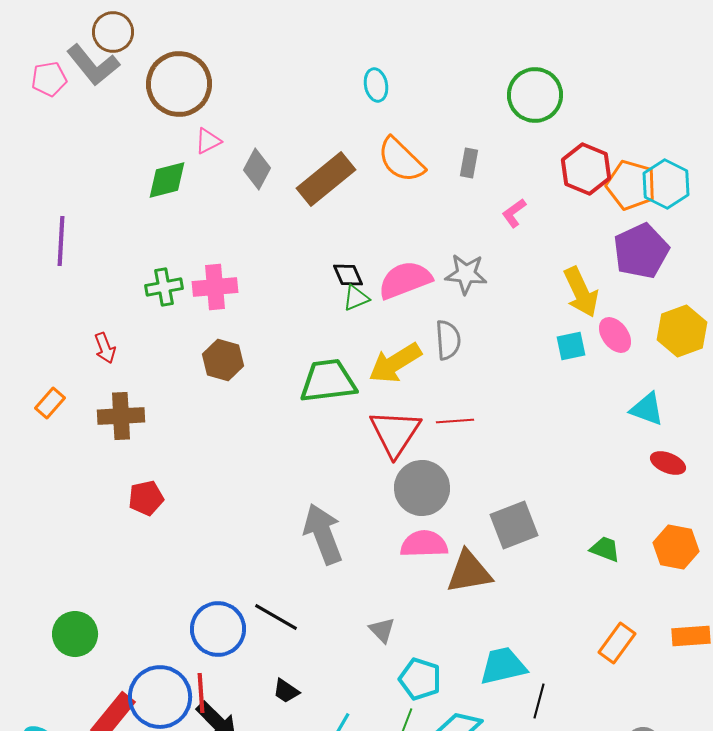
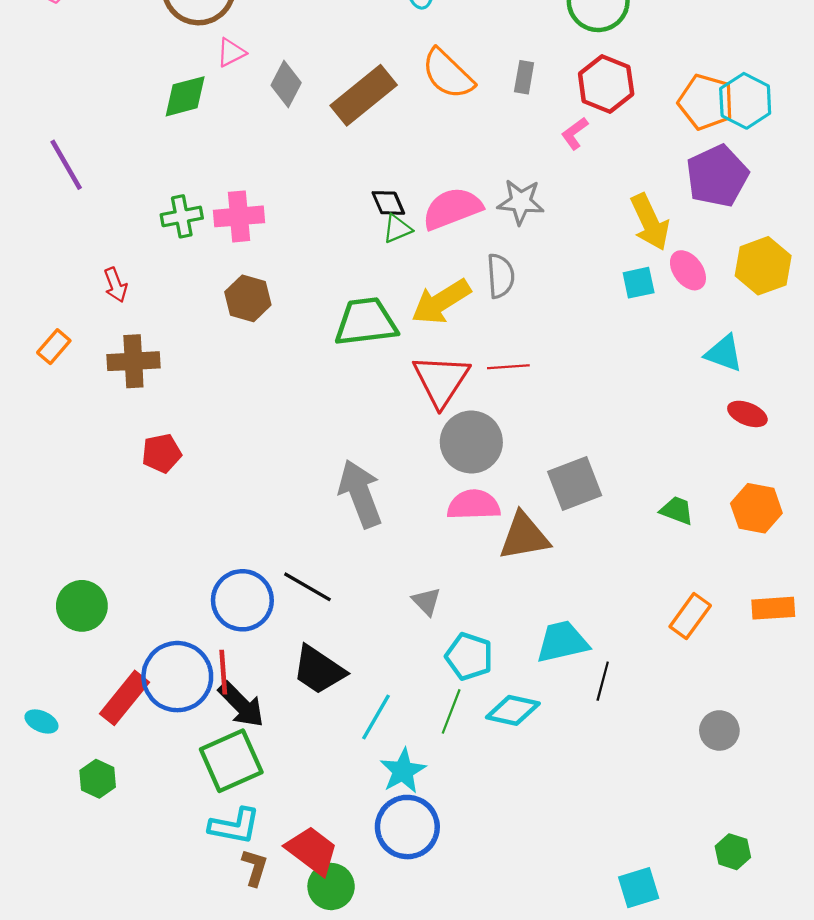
red hexagon: (586, 169) -> (606, 84), moved
purple line: (61, 241) -> (66, 165), turned -33
black trapezoid: (286, 691) -> (319, 670), size x1.8

